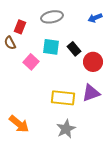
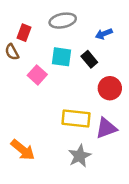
blue arrow: (95, 18) -> (104, 34), moved
red circle: (93, 62) -> (110, 88), moved
purple triangle: (91, 93) -> (106, 128), moved

